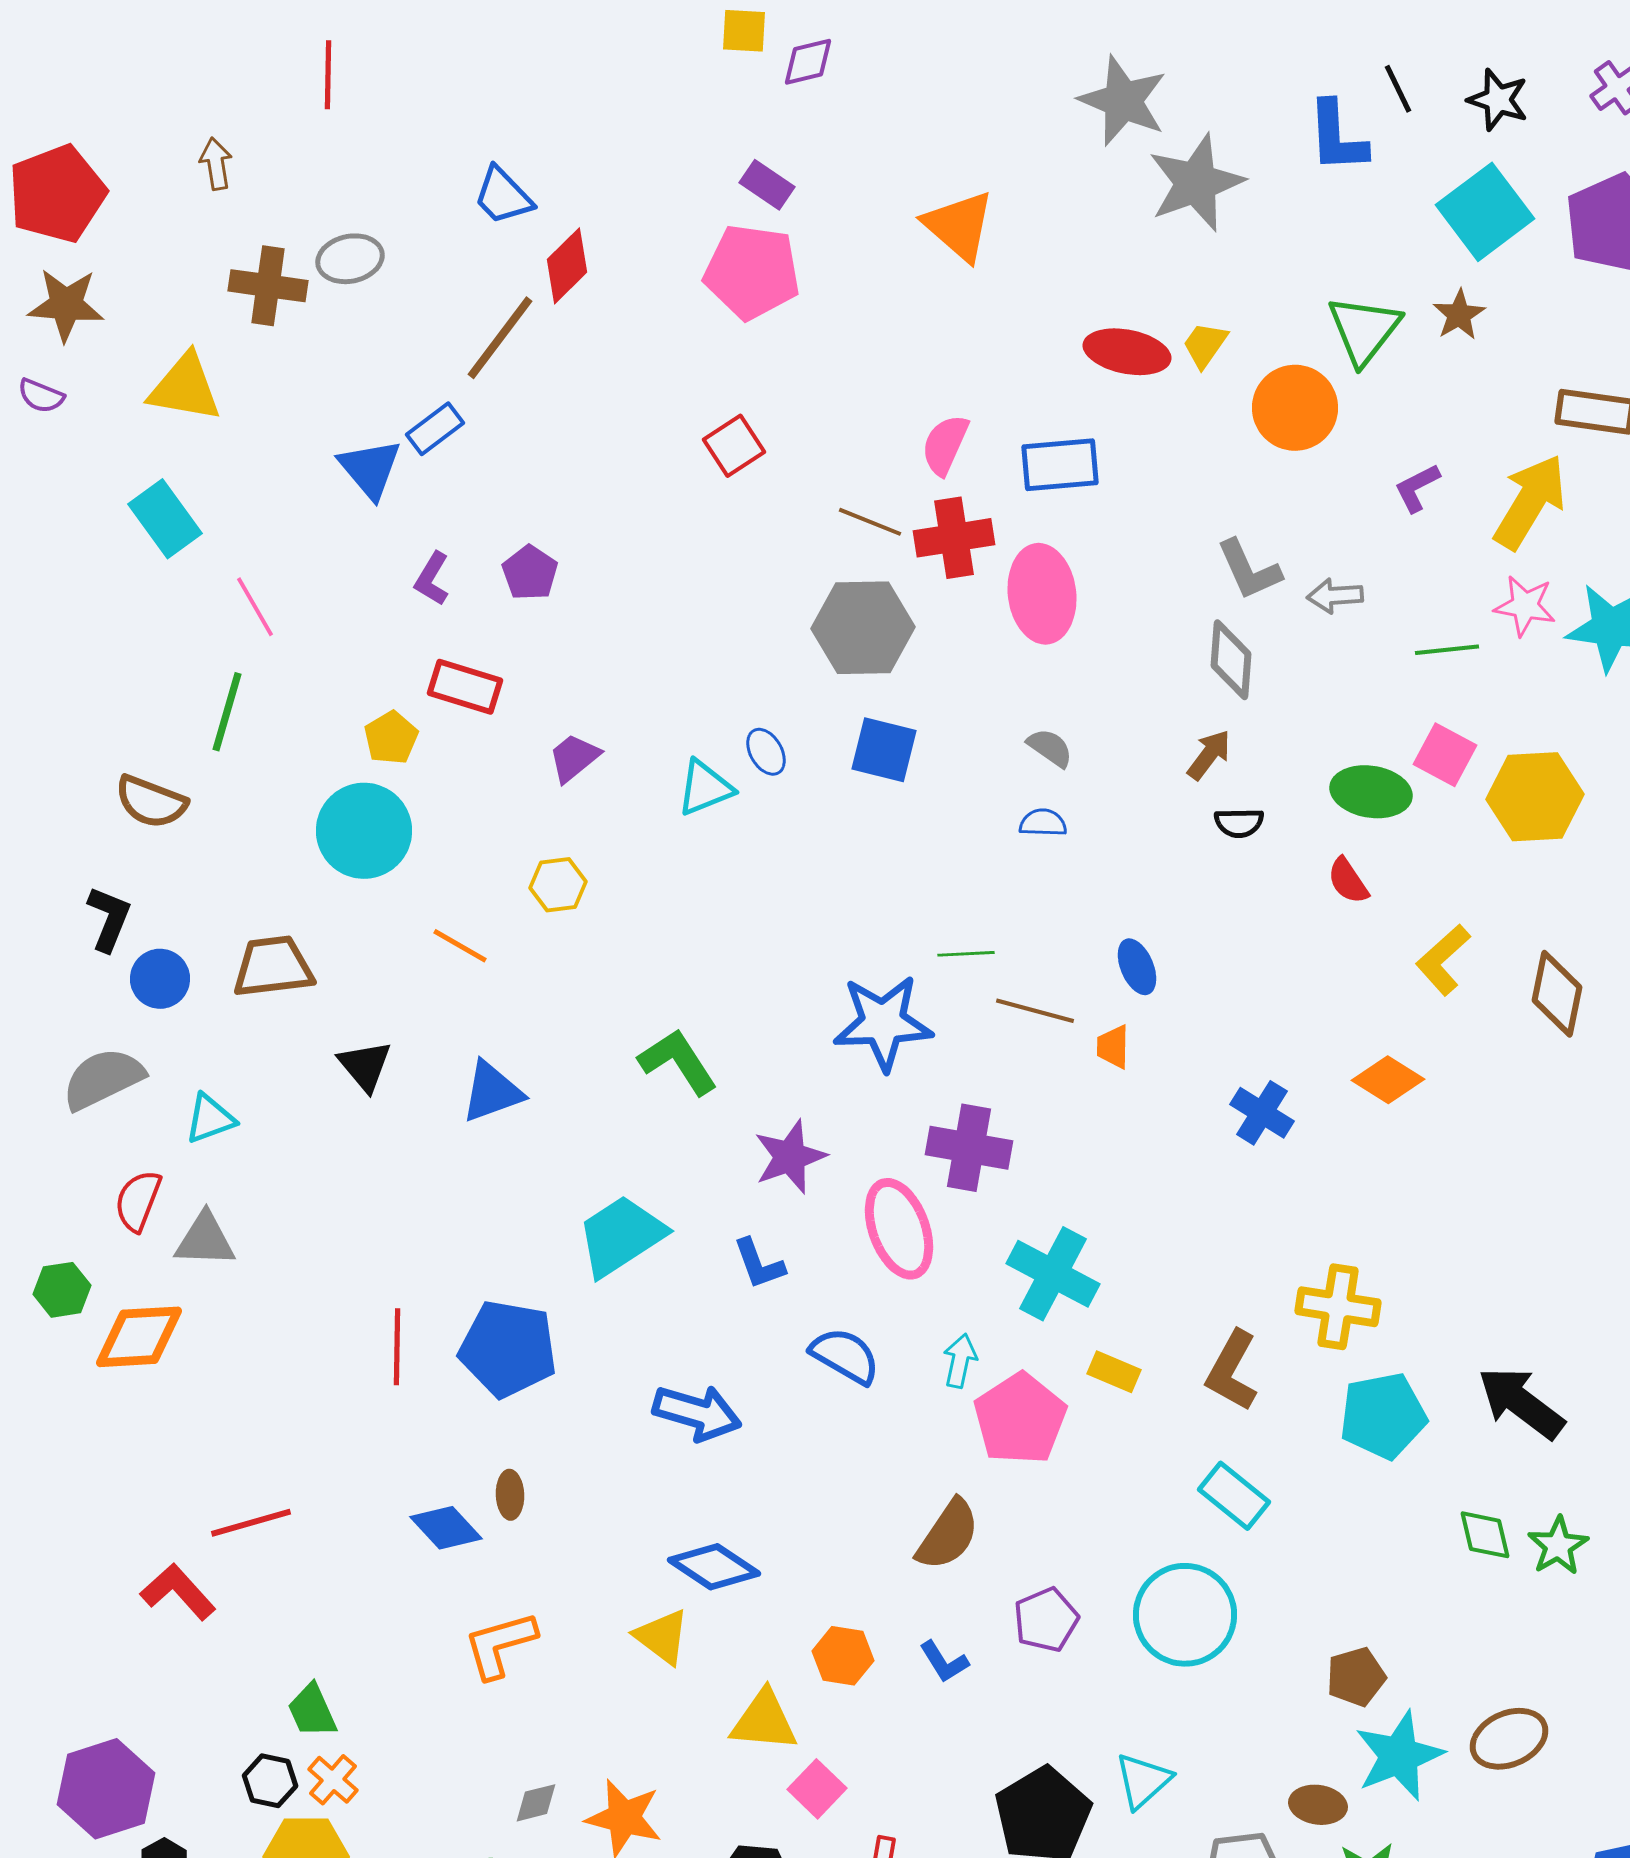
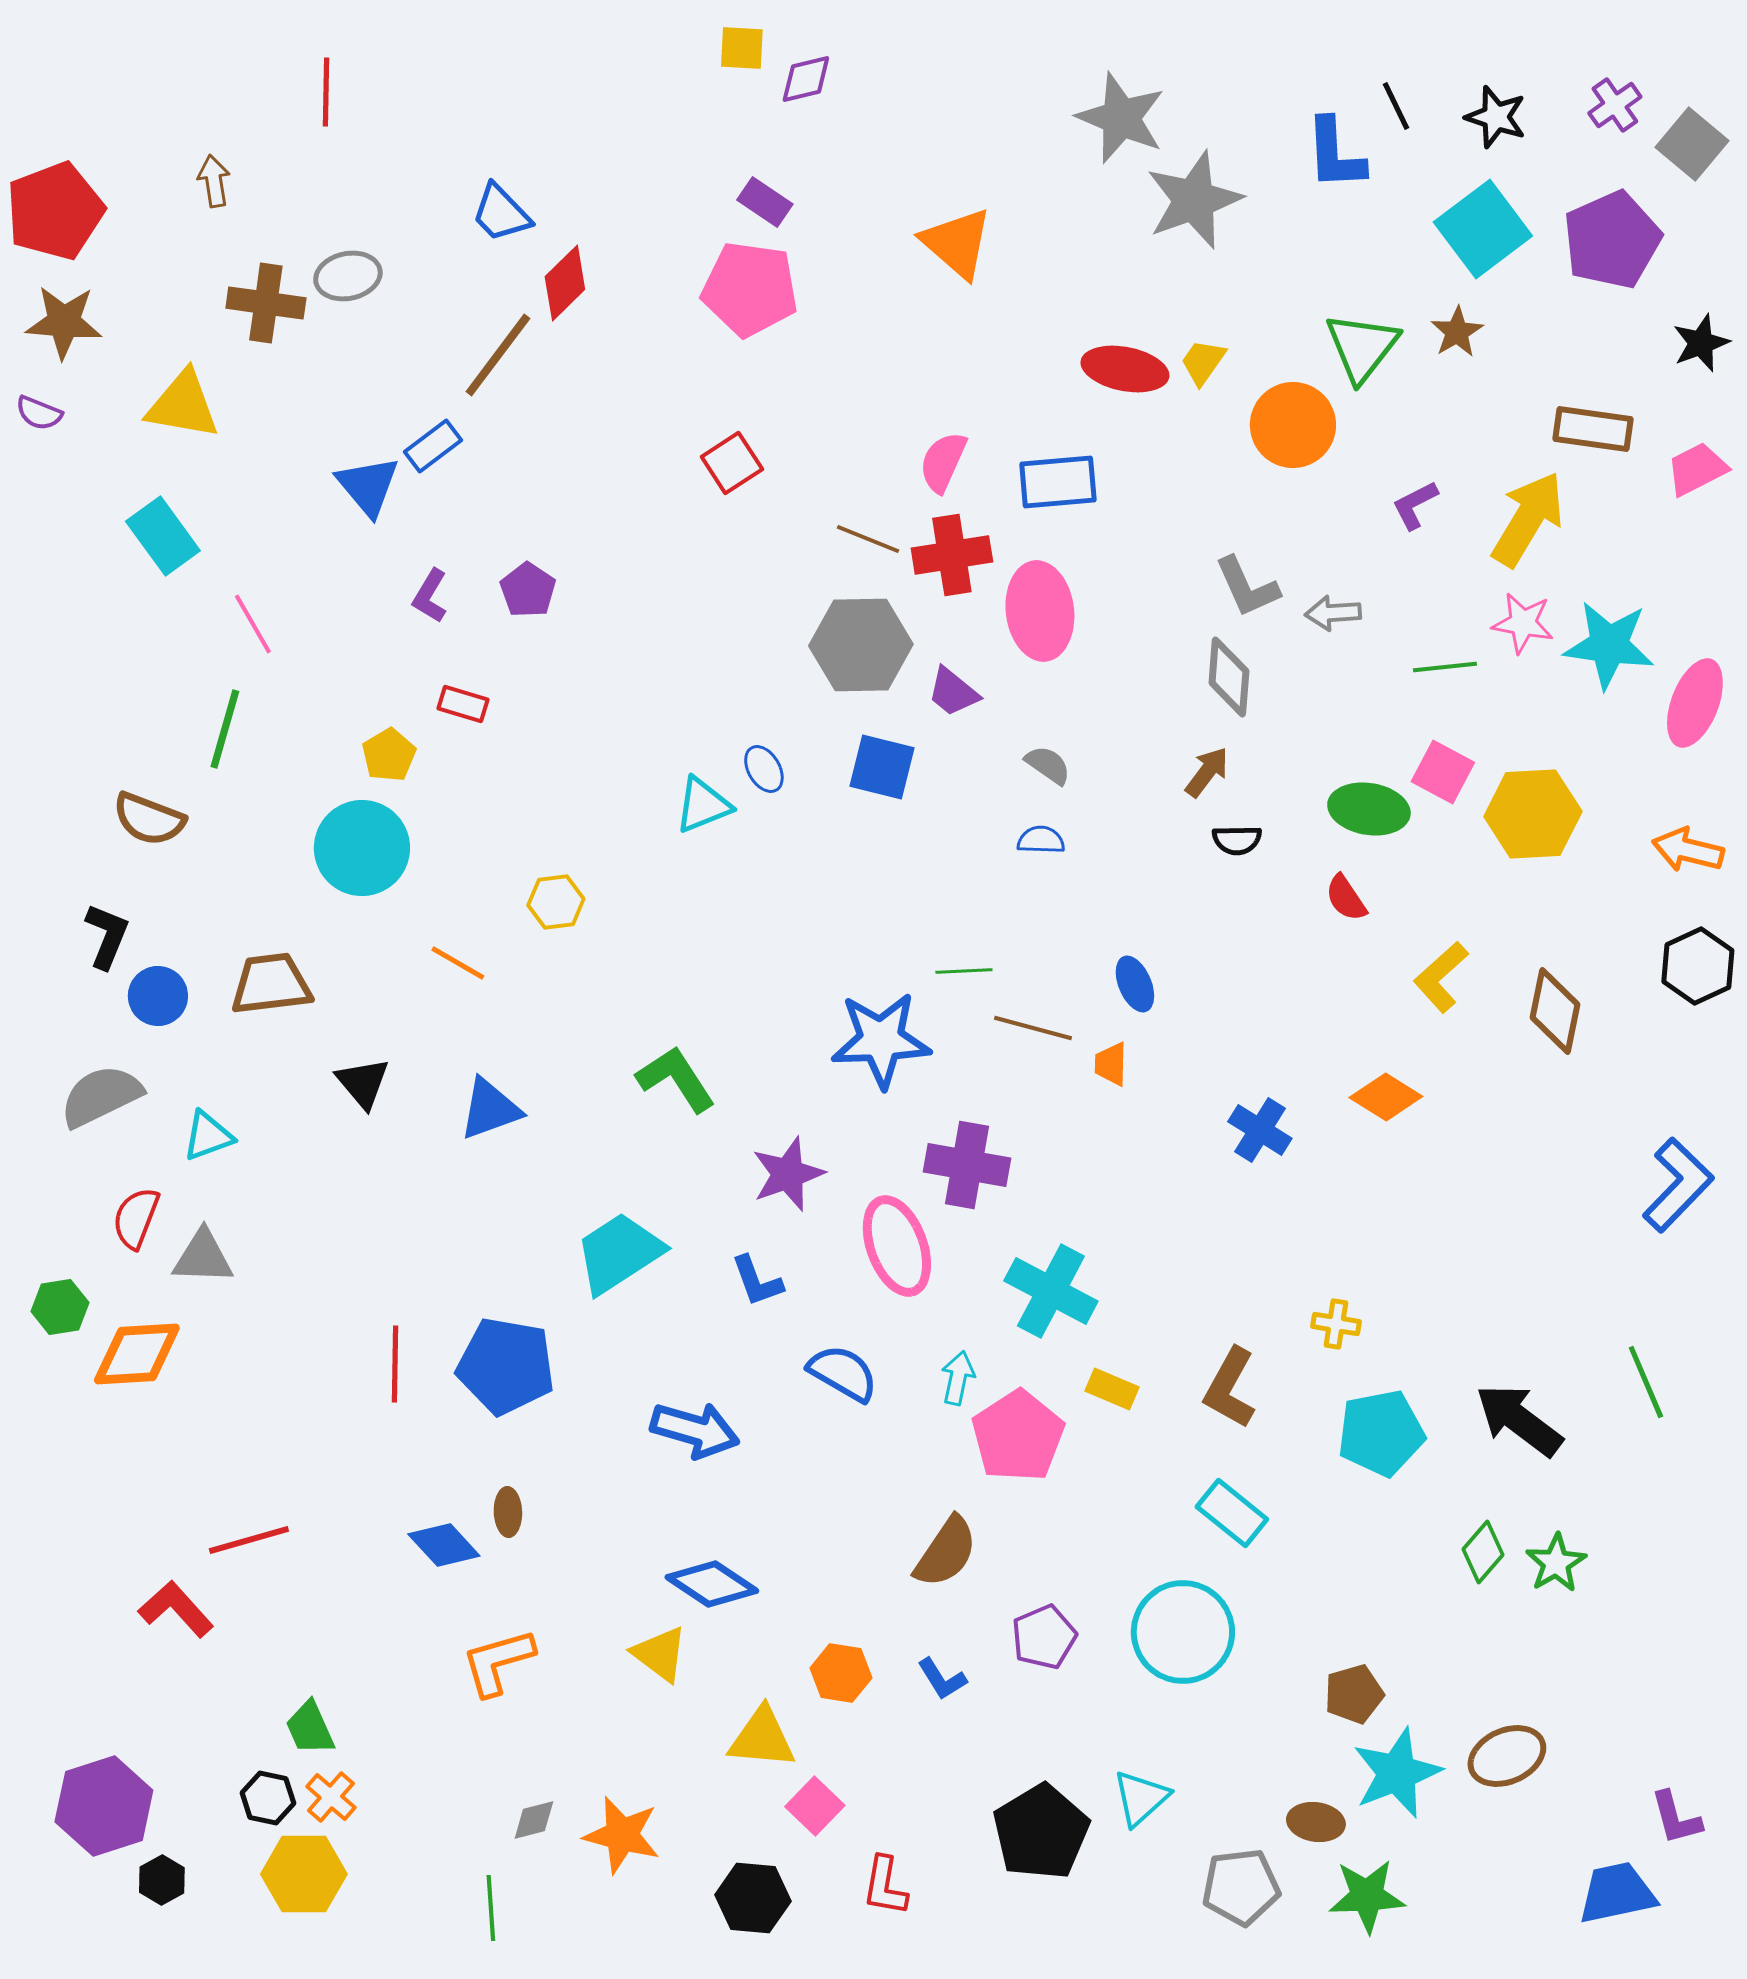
red rectangle: (465, 687) -> (463, 704), size x0.7
purple trapezoid: (574, 758) -> (953, 692), moved, turned -102
yellow cross: (1338, 1307) -> (1336, 1324), size x0.6
green diamond: (1485, 1535) -> (1483, 1552), turned 54

